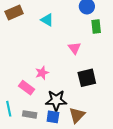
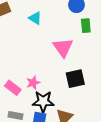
pink triangle: (74, 48) -> (63, 48), size x1.5
pink star: (42, 73) -> (33, 83), moved

